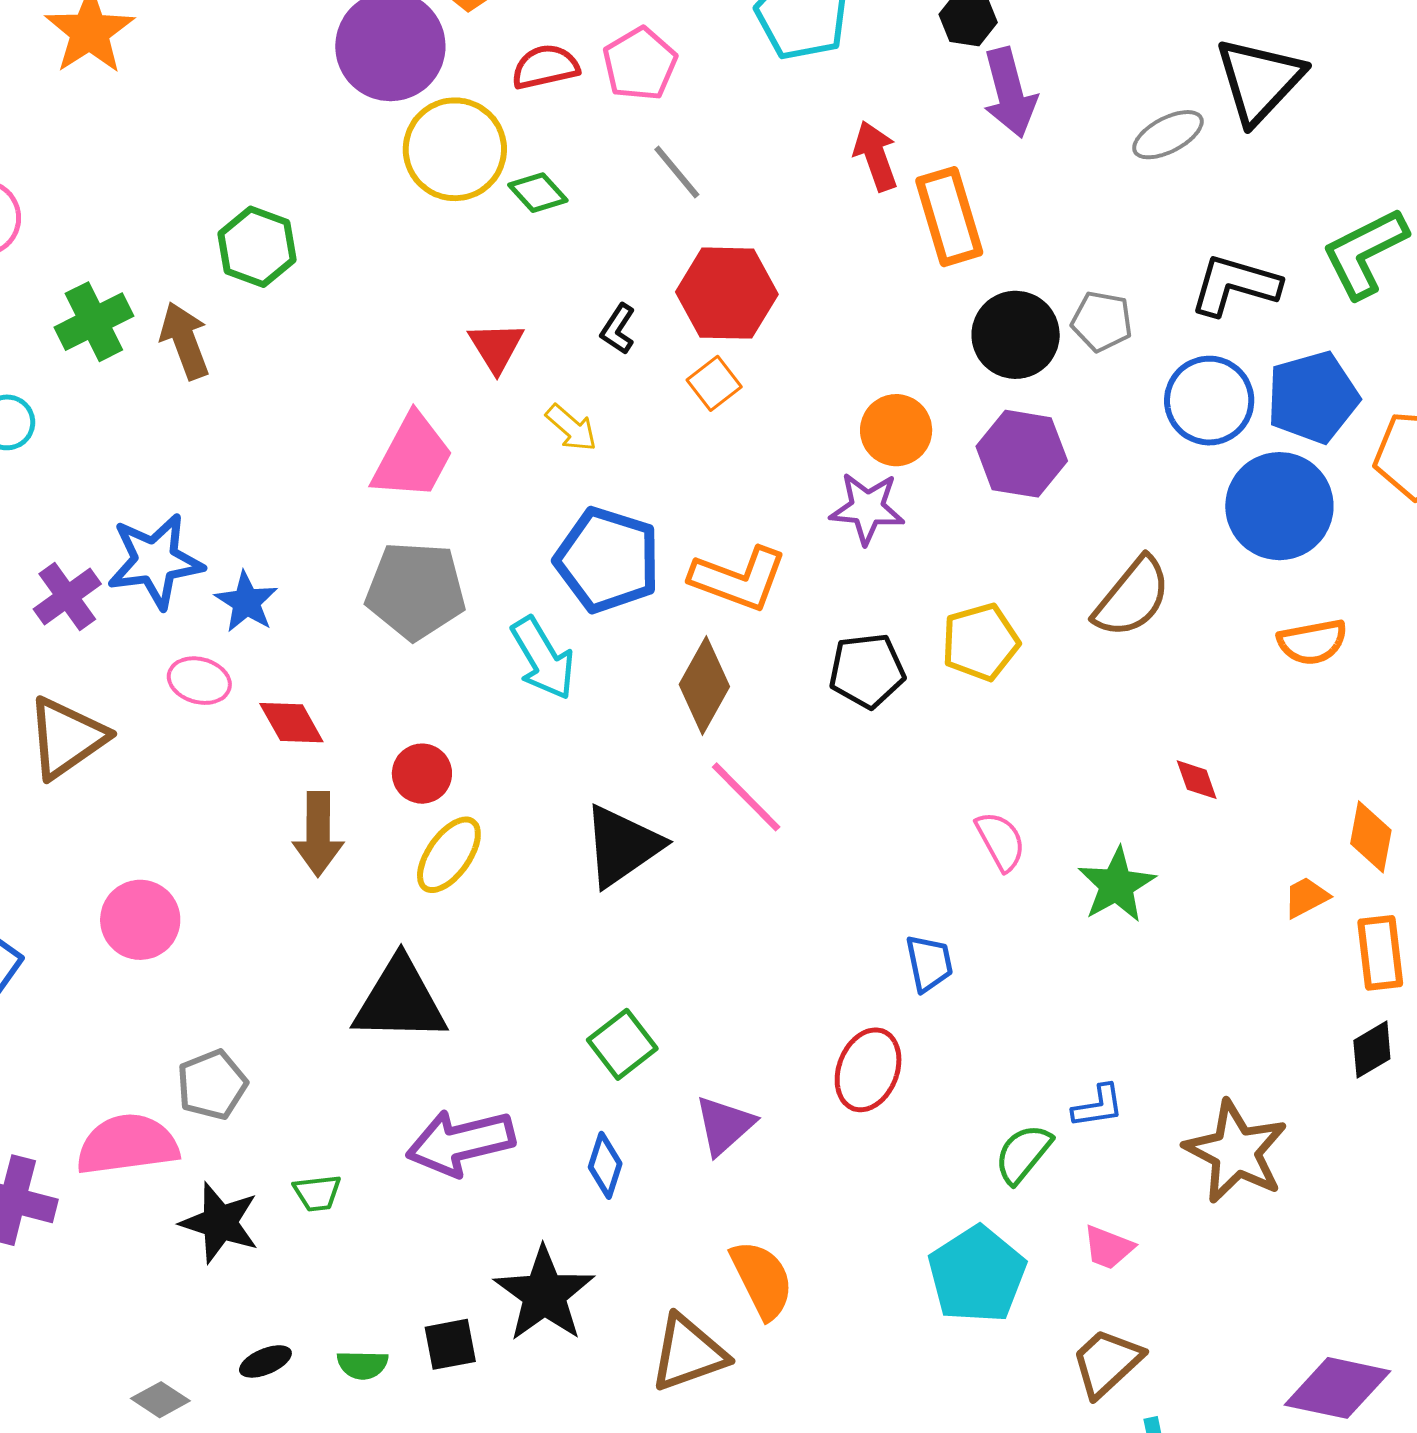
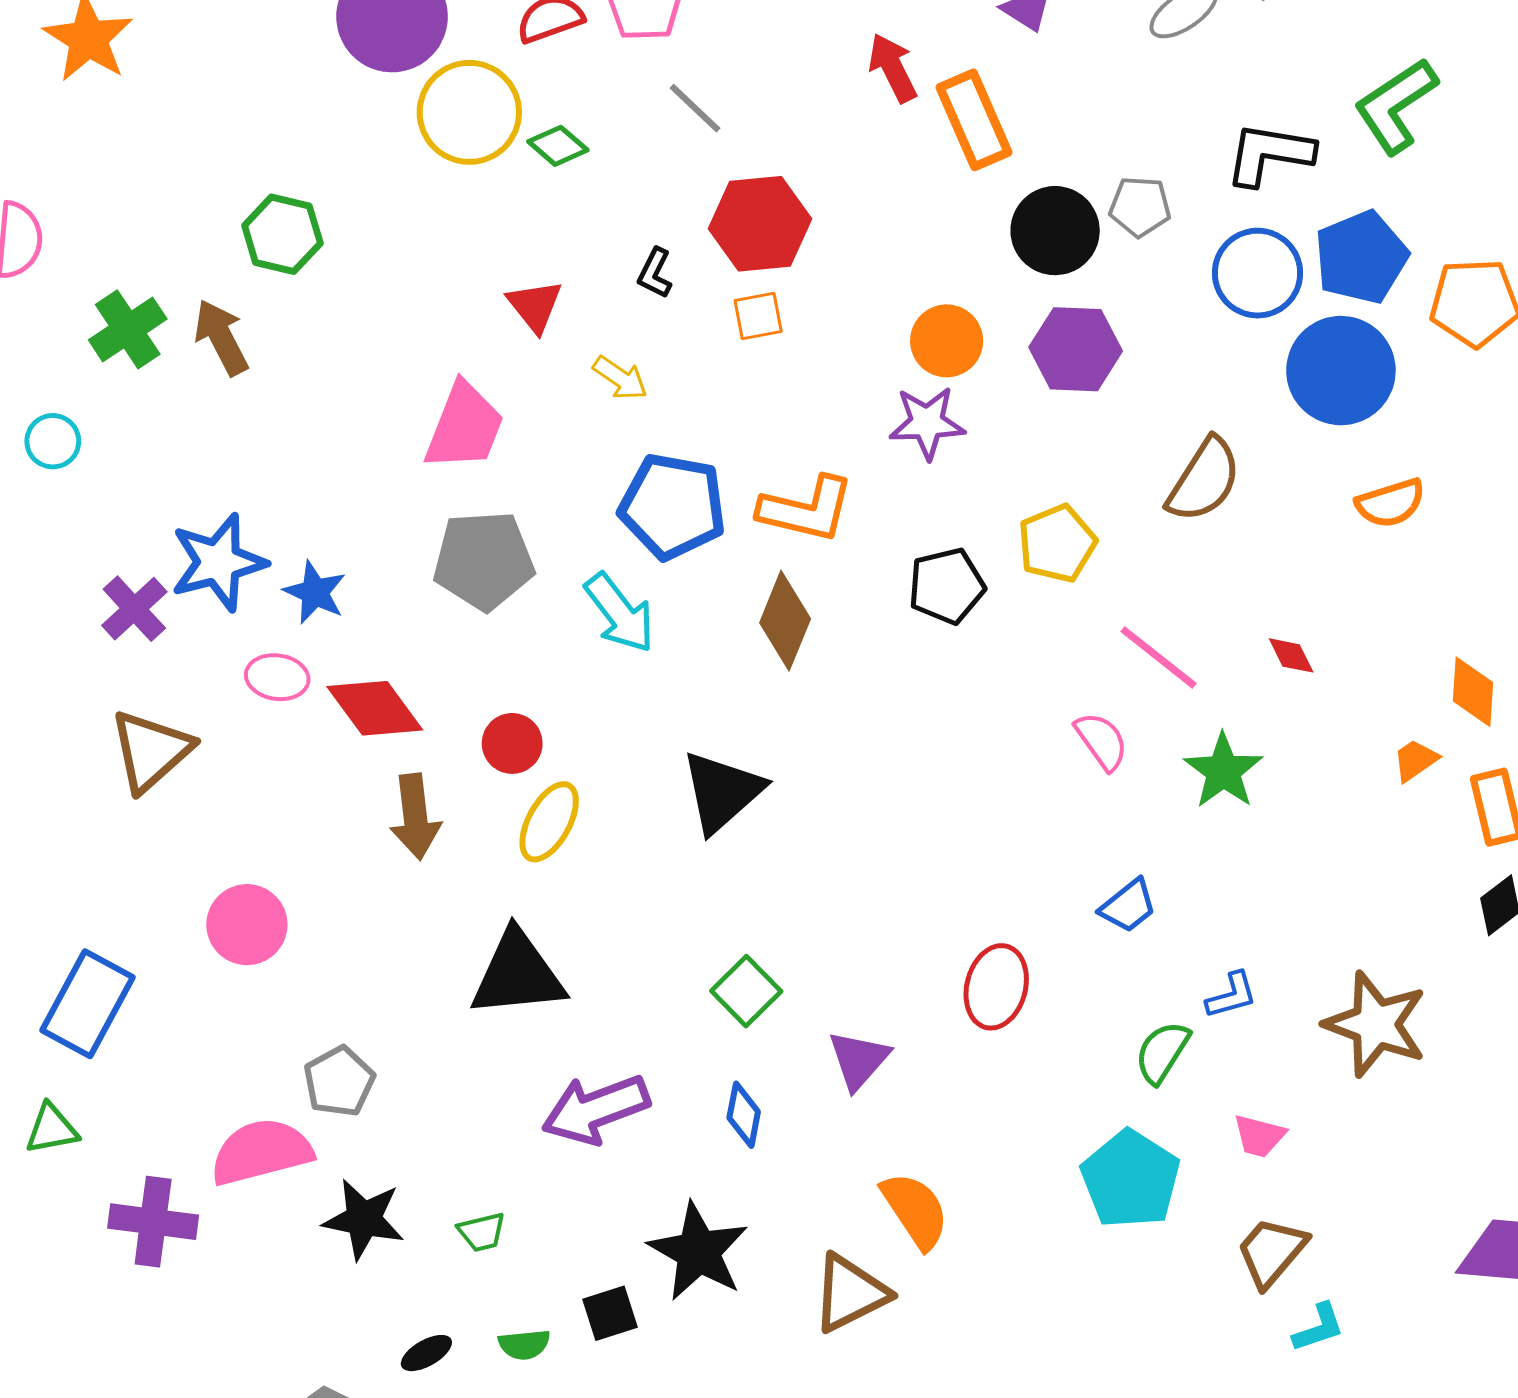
orange square: (714, 383) -> (758, 316), turned 34
red diamond: (291, 723) -> (375, 708), size x1.4
pink line: (746, 797) -> (1158, 657), moved
blue trapezoid: (929, 963) -> (1128, 906), moved, turned 70
green trapezoid: (317, 1193) -> (482, 1232), moved

